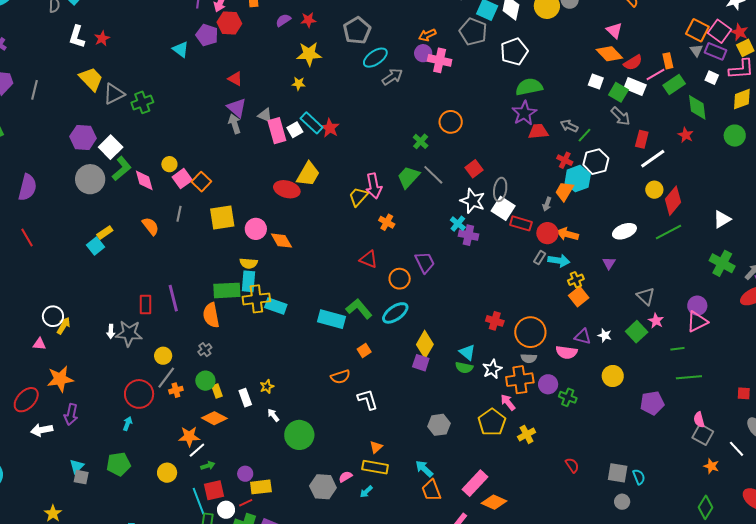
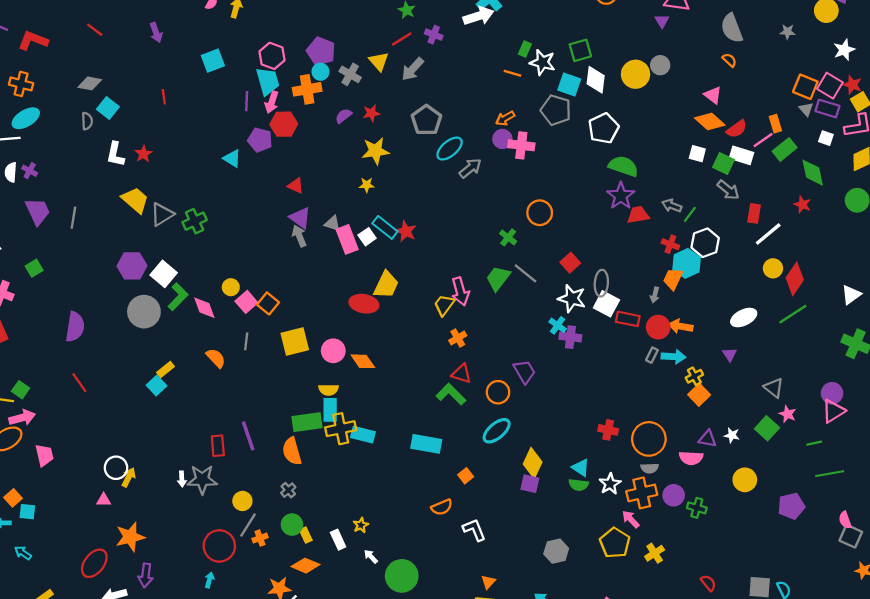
green semicircle: (529, 87) -> (623, 166), turned 36
orange cross: (387, 222) -> (458, 338), moved, turned 35
green L-shape: (359, 309) -> (451, 394), moved

